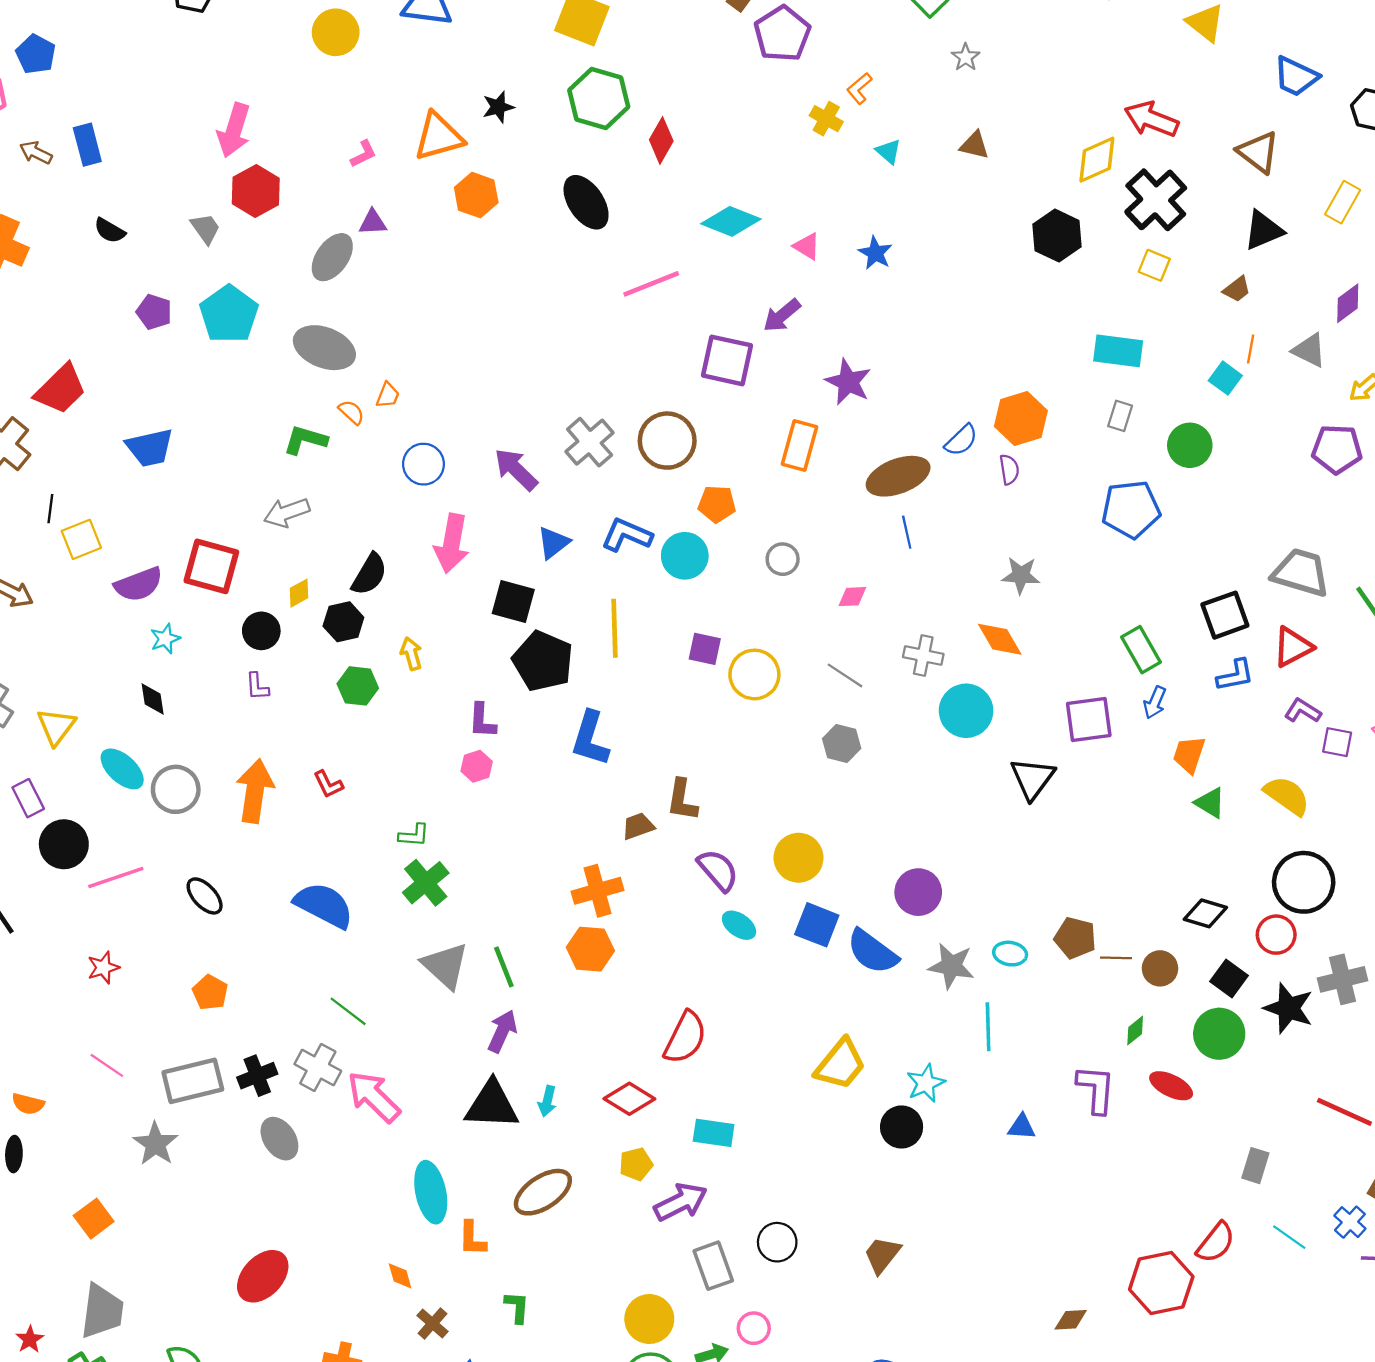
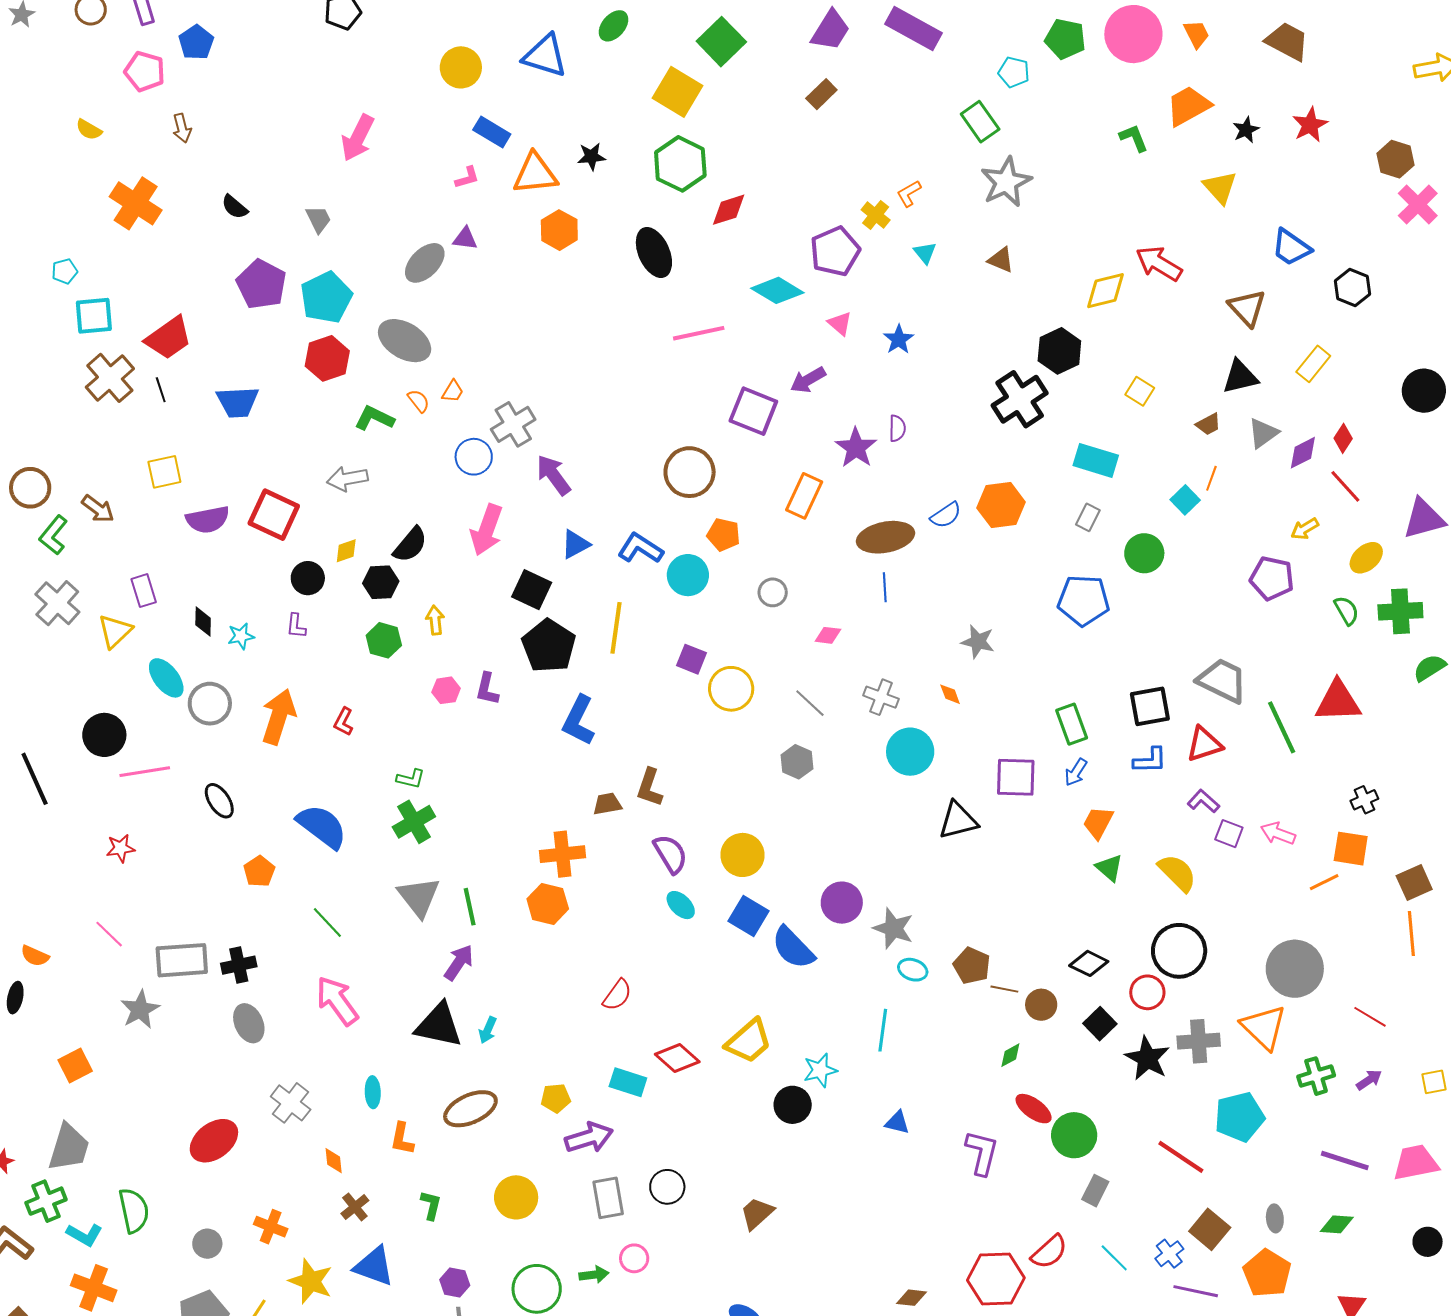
purple pentagon: (782, 34) -> (835, 251), moved
gray star: (966, 57) -> (1006, 182), size x2.0
red diamond: (661, 140) -> (729, 210), turned 33
blue rectangle: (87, 145) -> (492, 132), moved, turned -54
brown arrow: (36, 153) -> (182, 128), turned -140
red hexagon: (256, 191) -> (327, 358), moved
black cross: (1156, 200) -> (1020, 399), moved
purple pentagon: (154, 312) -> (261, 284), size x1.6
gray triangle: (1309, 350) -> (1263, 433), moved, turned 48
gray cross: (590, 442) -> (513, 424), moved
purple semicircle: (1009, 469) -> (897, 428), moved
black line: (50, 509) -> (161, 390), moved, turned -35
cyan star: (165, 639) -> (241, 636), moved
orange diamond: (1000, 639) -> (950, 694), size x0.6
pink hexagon: (477, 766) -> (446, 690), moved
black triangle: (1032, 778) -> (958, 820), turned 30
red L-shape: (328, 784) -> (344, 722), turned 44
purple rectangle: (28, 798) -> (144, 591), moved
gray star: (951, 966) -> (893, 928), moved
orange pentagon: (210, 992) -> (259, 871), moved
green circle: (1219, 1034) -> (1074, 1135), moved
red semicircle: (685, 1038) -> (617, 995), size x0.7
gray cross: (318, 1068) -> (291, 1103), moved
purple L-shape: (1096, 1089) -> (982, 1153), moved
red diamond: (629, 1099) -> (677, 1058), moved
cyan ellipse: (431, 1192) -> (373, 1092), size x0.6
yellow circle: (649, 1319) -> (516, 1197), moved

